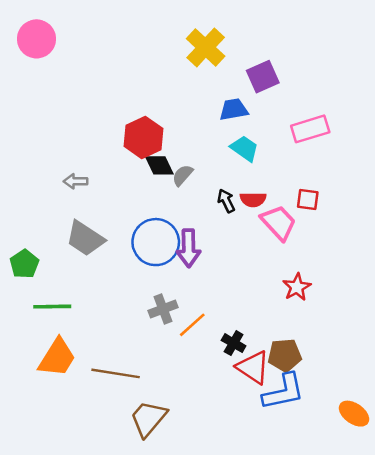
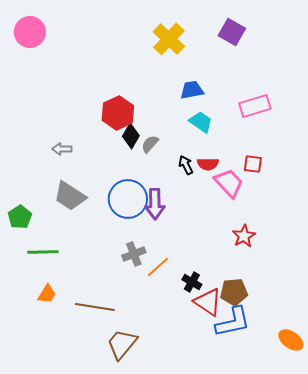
purple square: (263, 77) -> (232, 32), moved, turned -36
black diamond: (159, 165) -> (131, 136), turned 55
orange trapezoid: (57, 358) -> (47, 294), size x0.6

